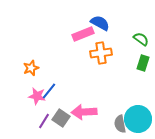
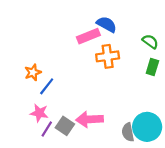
blue line: (49, 91) -> (47, 86), moved
pink star: (37, 96) -> (39, 113), moved

